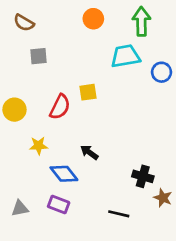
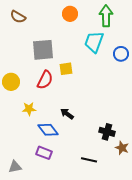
gray square: (39, 56) -> (43, 50), moved, size x1.6
cyan trapezoid: (125, 56) -> (94, 42), turned -60
gray triangle: (20, 208) -> (15, 167), moved

